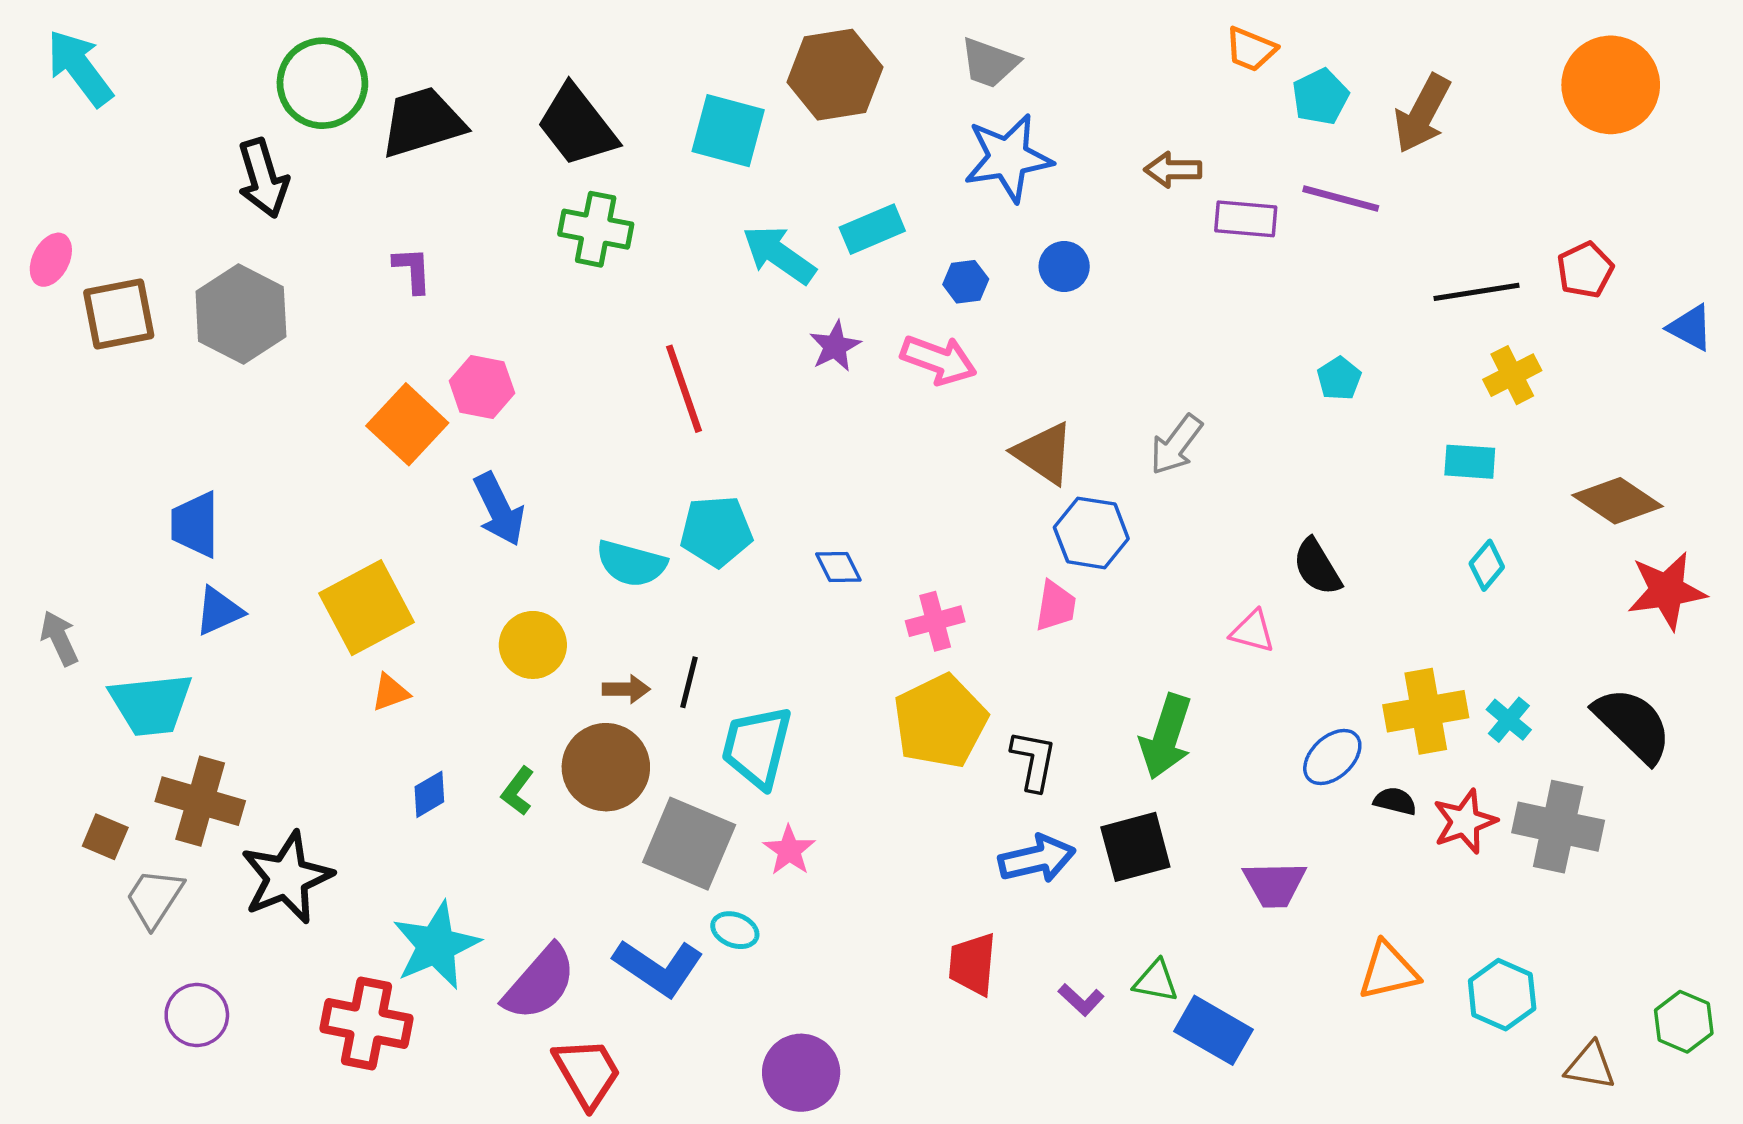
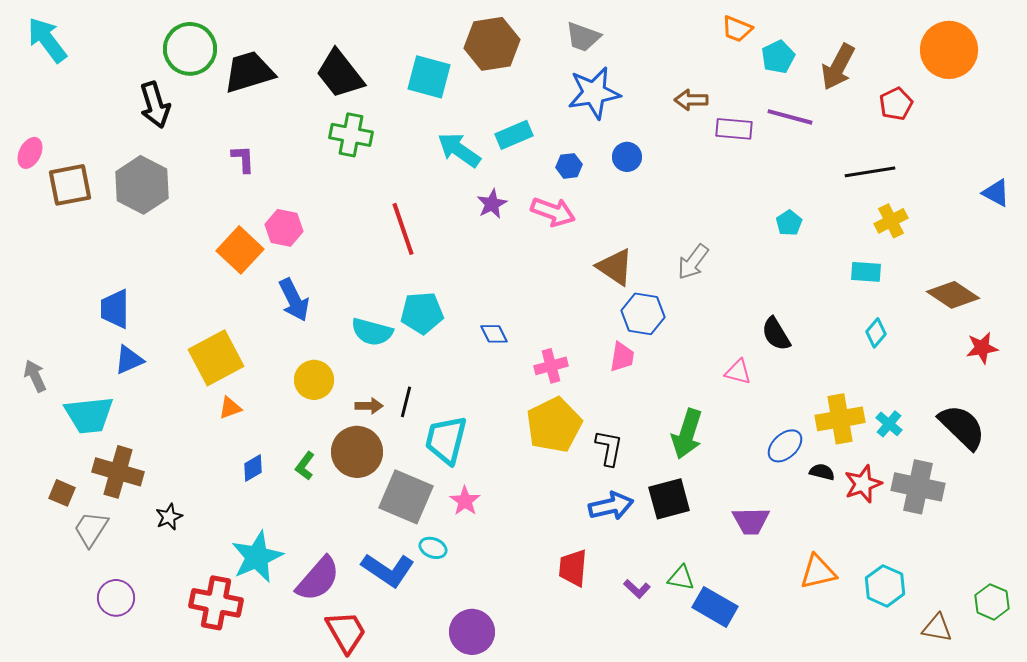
red pentagon: (1585, 270) -> (896, 104), moved
red star: (1667, 591) -> (982, 348), size x0.7
black star: (287, 878) -> (169, 517), size x0.5

